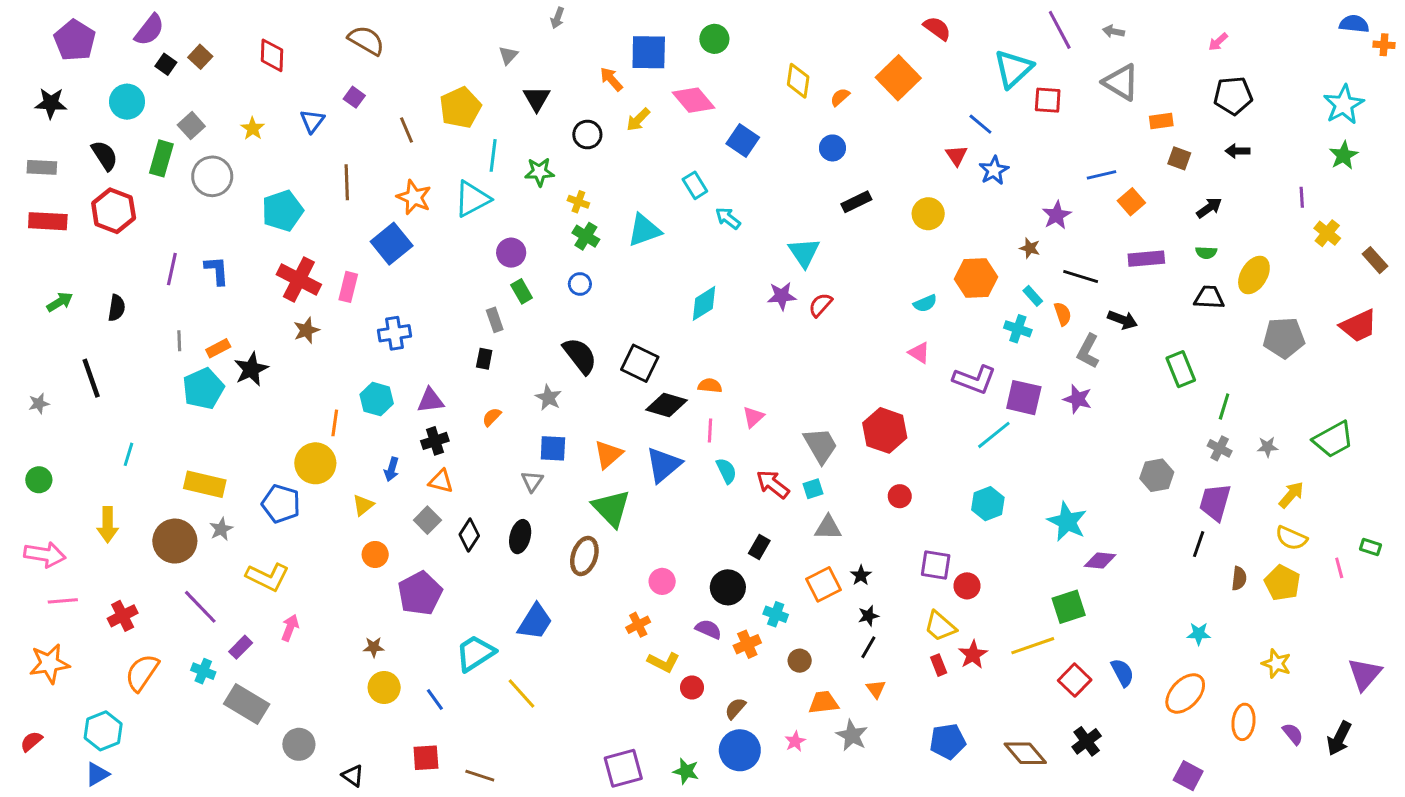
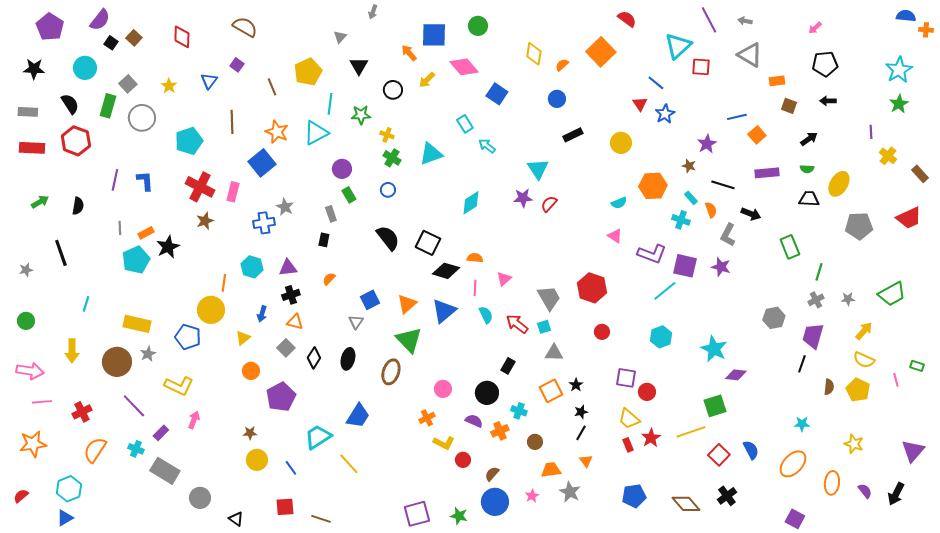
gray star: (549, 398) -> (285, 207), moved
blue square: (553, 448) -> (370, 300), turned -30
gray cross: (1220, 448) -> (816, 300), turned 35

